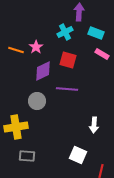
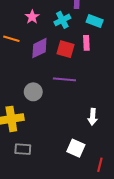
pink star: (36, 47) -> (32, 17), moved
pink rectangle: (102, 54) -> (86, 43), moved, turned 56
purple diamond: (43, 71) -> (39, 48), moved

